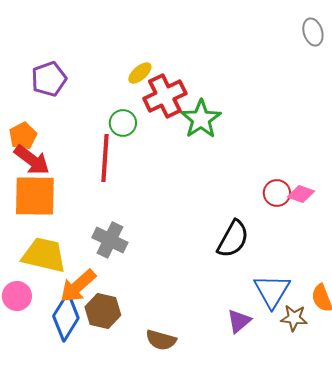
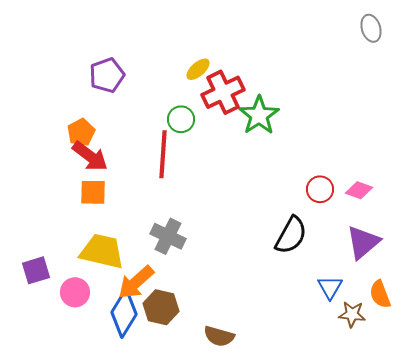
red circle: (277, 193) -> (320, 189), moved
orange square: (35, 196) -> (93, 192), size x0.6
blue triangle: (272, 291) -> (330, 287), size x0.7
purple triangle: (239, 321) -> (363, 242), moved, size x1.4

